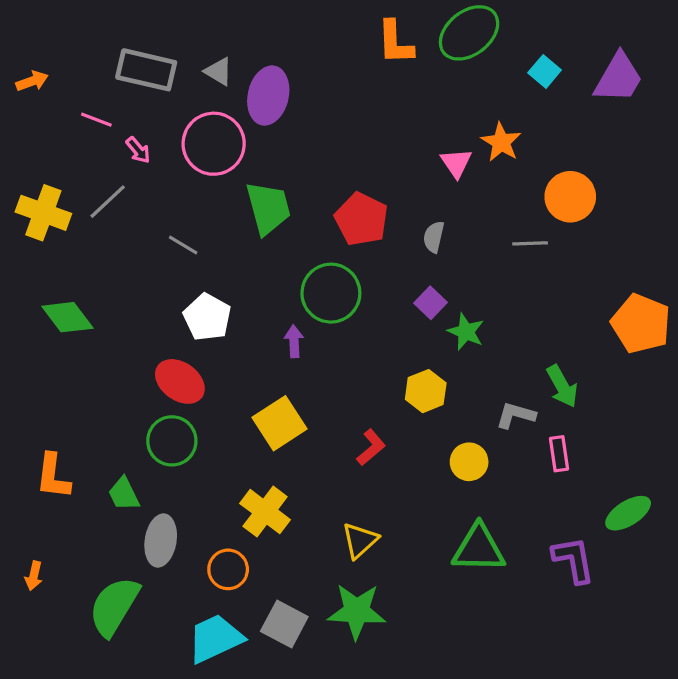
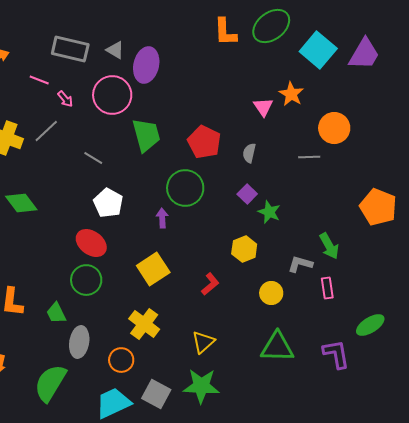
cyan square: (545, 71) -> (318, 50), size x1.8

